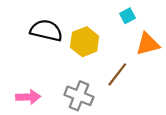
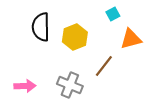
black semicircle: (46, 30) -> (41, 27), turned -104

